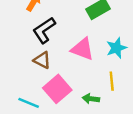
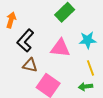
cyan star: (117, 48) -> (88, 40), turned 30
green arrow: (91, 99) -> (85, 87), moved

